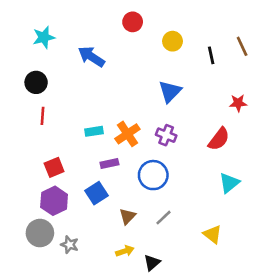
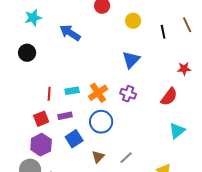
red line: (42, 116) -> (49, 94), moved
purple rectangle: (109, 163) -> (65, 116), moved
blue circle: (153, 175) -> (101, 122), moved

